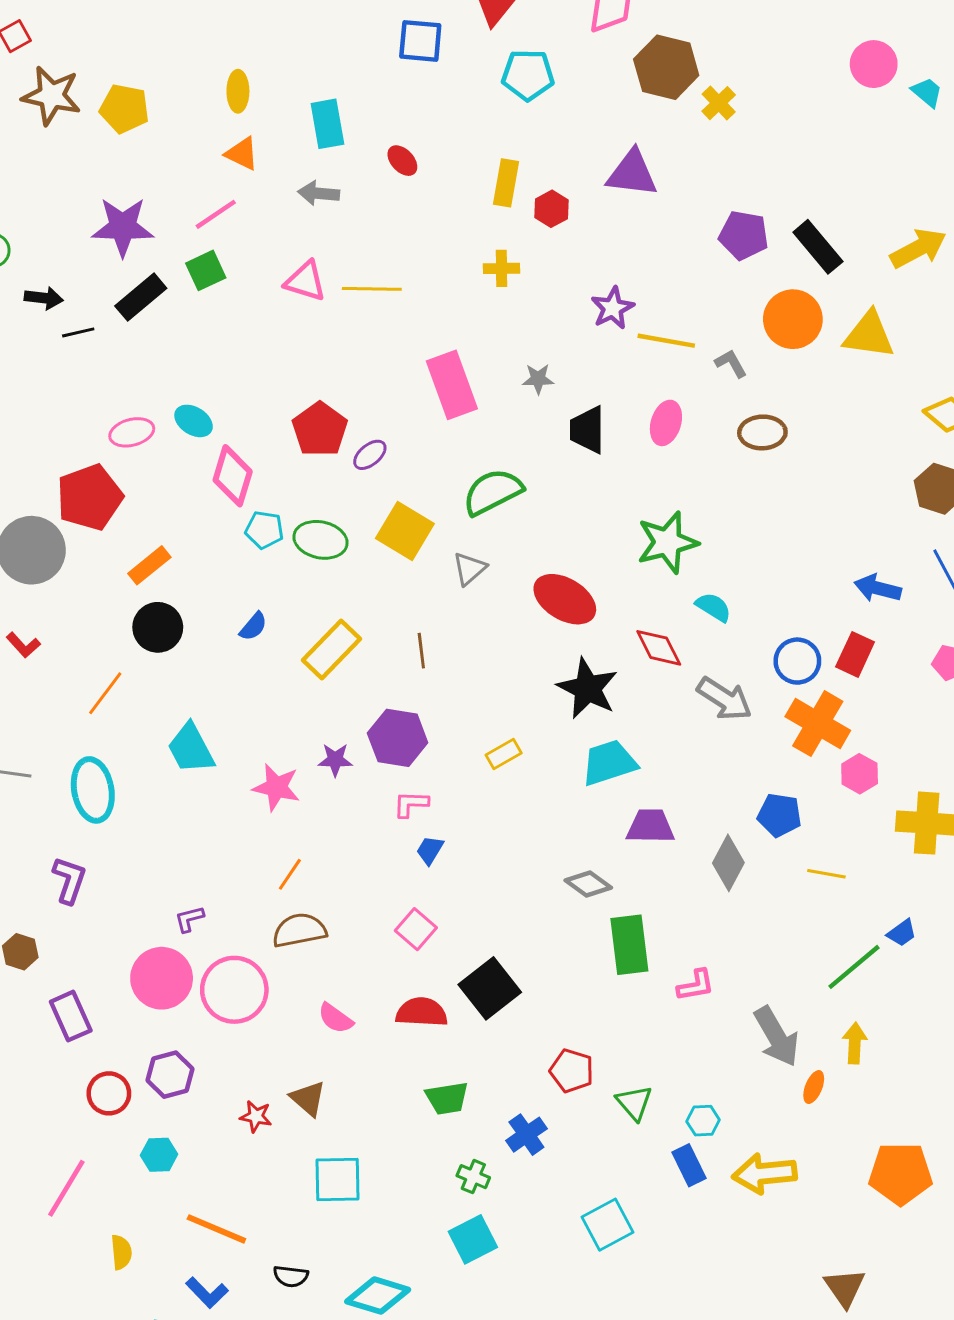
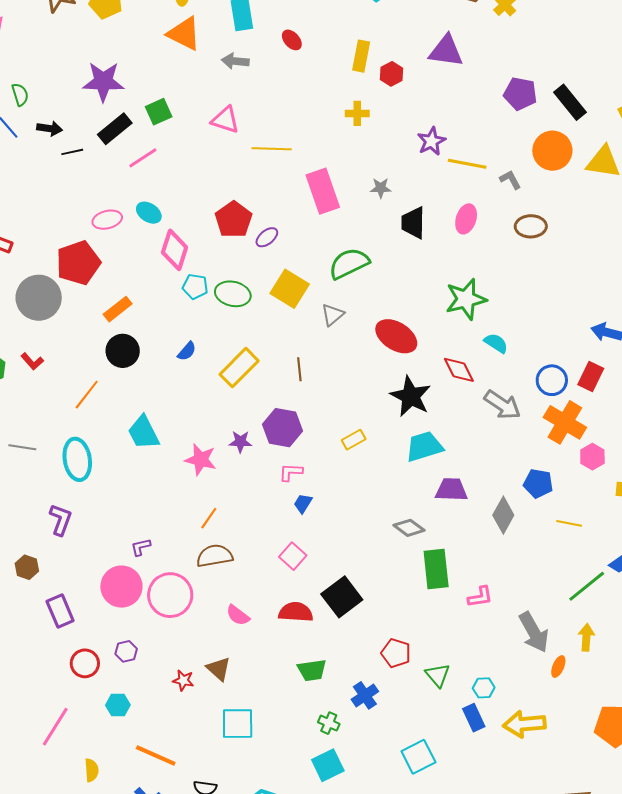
orange triangle: (242, 154) -> (184, 34), size x1.5
pink line: (216, 214) -> (143, 158), moved
yellow line: (372, 289) -> (272, 149), moved
purple hexagon: (170, 1075) -> (126, 651), size x0.7

